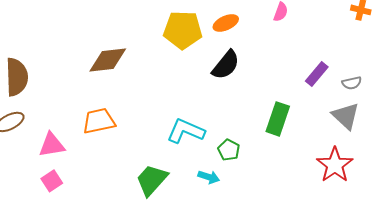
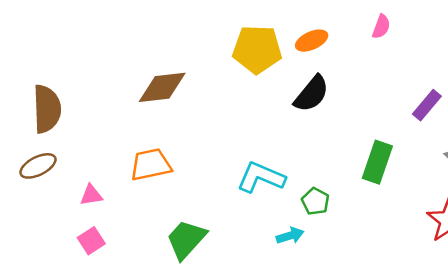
pink triangle: (52, 145) -> (91, 195), size x0.7
cyan arrow: (209, 177) -> (290, 236), turned -35
green trapezoid: (152, 180) -> (186, 239), moved

